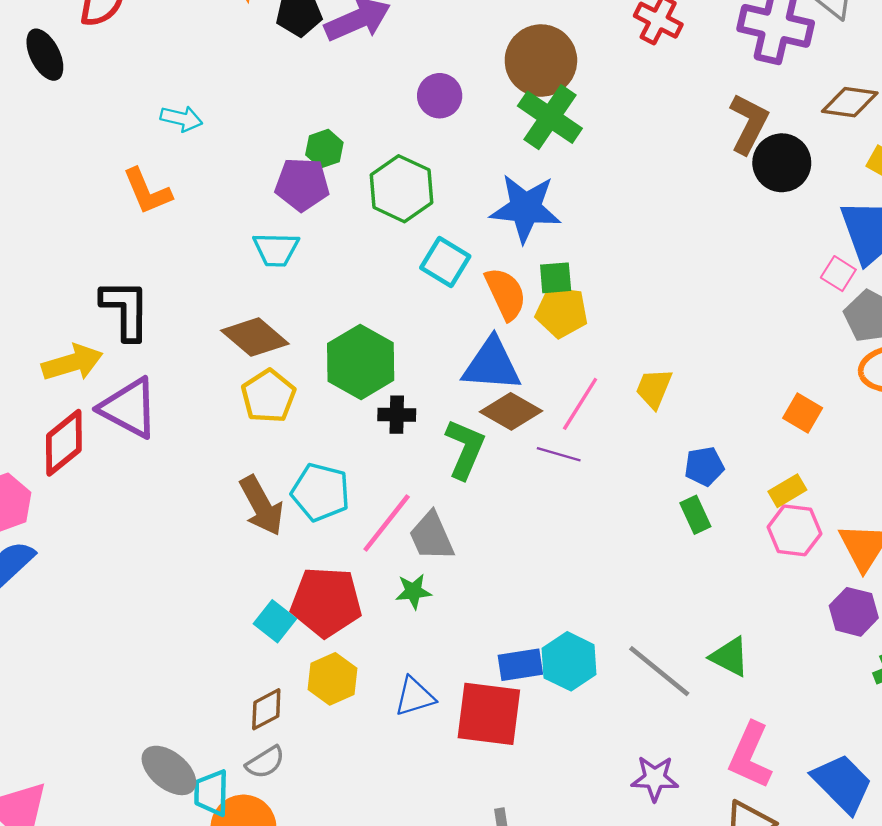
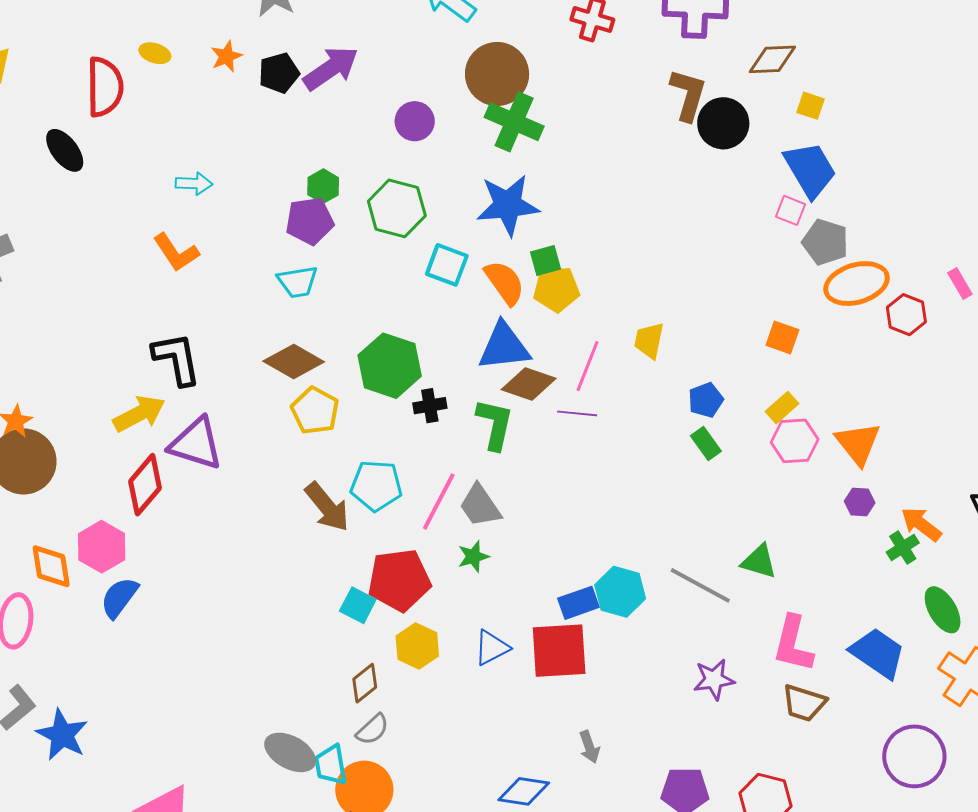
purple hexagon: (854, 612) -> (860, 502), size x0.7

